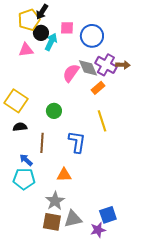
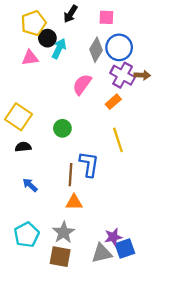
black arrow: (42, 12) -> (71, 14), moved
pink square: (67, 28) -> (106, 17), moved
blue circle: (92, 36) -> (119, 47), moved
gray diamond: (88, 68) -> (96, 50), moved, turned 55
brown line: (42, 143) -> (71, 175), moved
cyan pentagon: (24, 179) -> (27, 235), moved, turned -30
gray triangle: (73, 219) -> (102, 253), moved
purple star: (98, 230) -> (113, 237), moved

